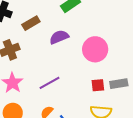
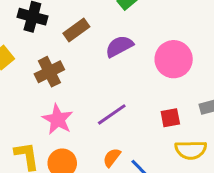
red square: (98, 85) -> (170, 118), moved

